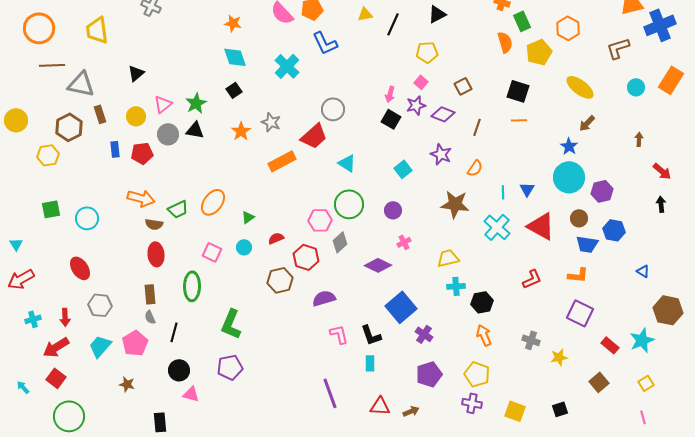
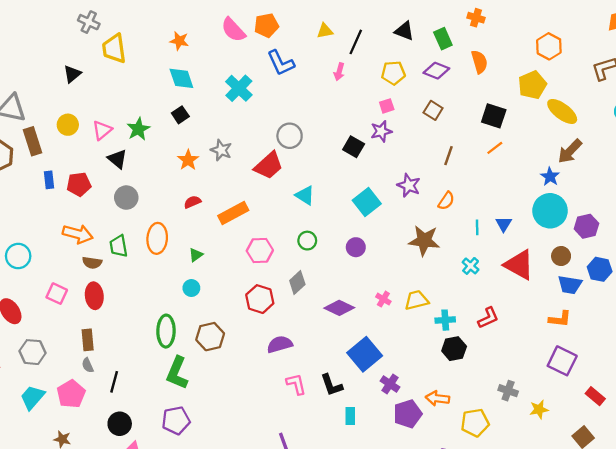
black triangle: (437, 14) -> (404, 31), turned 48
green rectangle: (522, 21) -> (443, 39), moved
yellow trapezoid: (97, 30) -> (114, 49), moved
yellow pentagon: (539, 52) -> (532, 85), moved
black triangle: (136, 73) -> (72, 74), moved
pink square: (421, 82) -> (387, 106), turned 32
brown square: (463, 86) -> (433, 110), turned -30
pink arrow: (390, 94) -> (339, 72), moved
brown rectangle: (100, 114) -> (32, 141), size x1.4
purple diamond: (443, 114) -> (436, 71), moved
yellow circle: (136, 116) -> (68, 125), moved
orange line: (519, 120) -> (495, 148), turned -35
brown arrow: (587, 123) -> (570, 151), size x1.4
black triangle: (195, 130) -> (117, 159), moved, turned 30
gray circle: (168, 134) -> (126, 198), moved
orange rectangle: (282, 161) -> (233, 213), moved
cyan square: (403, 169) -> (367, 202), size x1.4
orange ellipse: (213, 202) -> (157, 238), turned -32
green circle: (349, 204) -> (307, 241), size x0.6
green trapezoid: (178, 209) -> (119, 246), turned 105
pink hexagon: (320, 220) -> (260, 250), moved
cyan cross: (497, 227) -> (471, 266), size x0.6
red semicircle: (276, 238) -> (192, 202), moved
pink cross: (404, 242) -> (383, 299), moved, turned -32
pink square: (212, 252) -> (57, 294), moved
red L-shape: (532, 279) -> (488, 318), moved
brown hexagon: (280, 280) -> (210, 337), moved
green ellipse: (192, 286) -> (166, 331), moved
cyan cross: (456, 286) -> (445, 320), moved
orange arrow: (484, 335) -> (437, 398), moved, turned -60
cyan rectangle: (370, 363) -> (350, 416), moved
purple pentagon: (429, 374) -> (408, 414), moved
yellow pentagon: (477, 374) -> (475, 423), moved, turned -30

